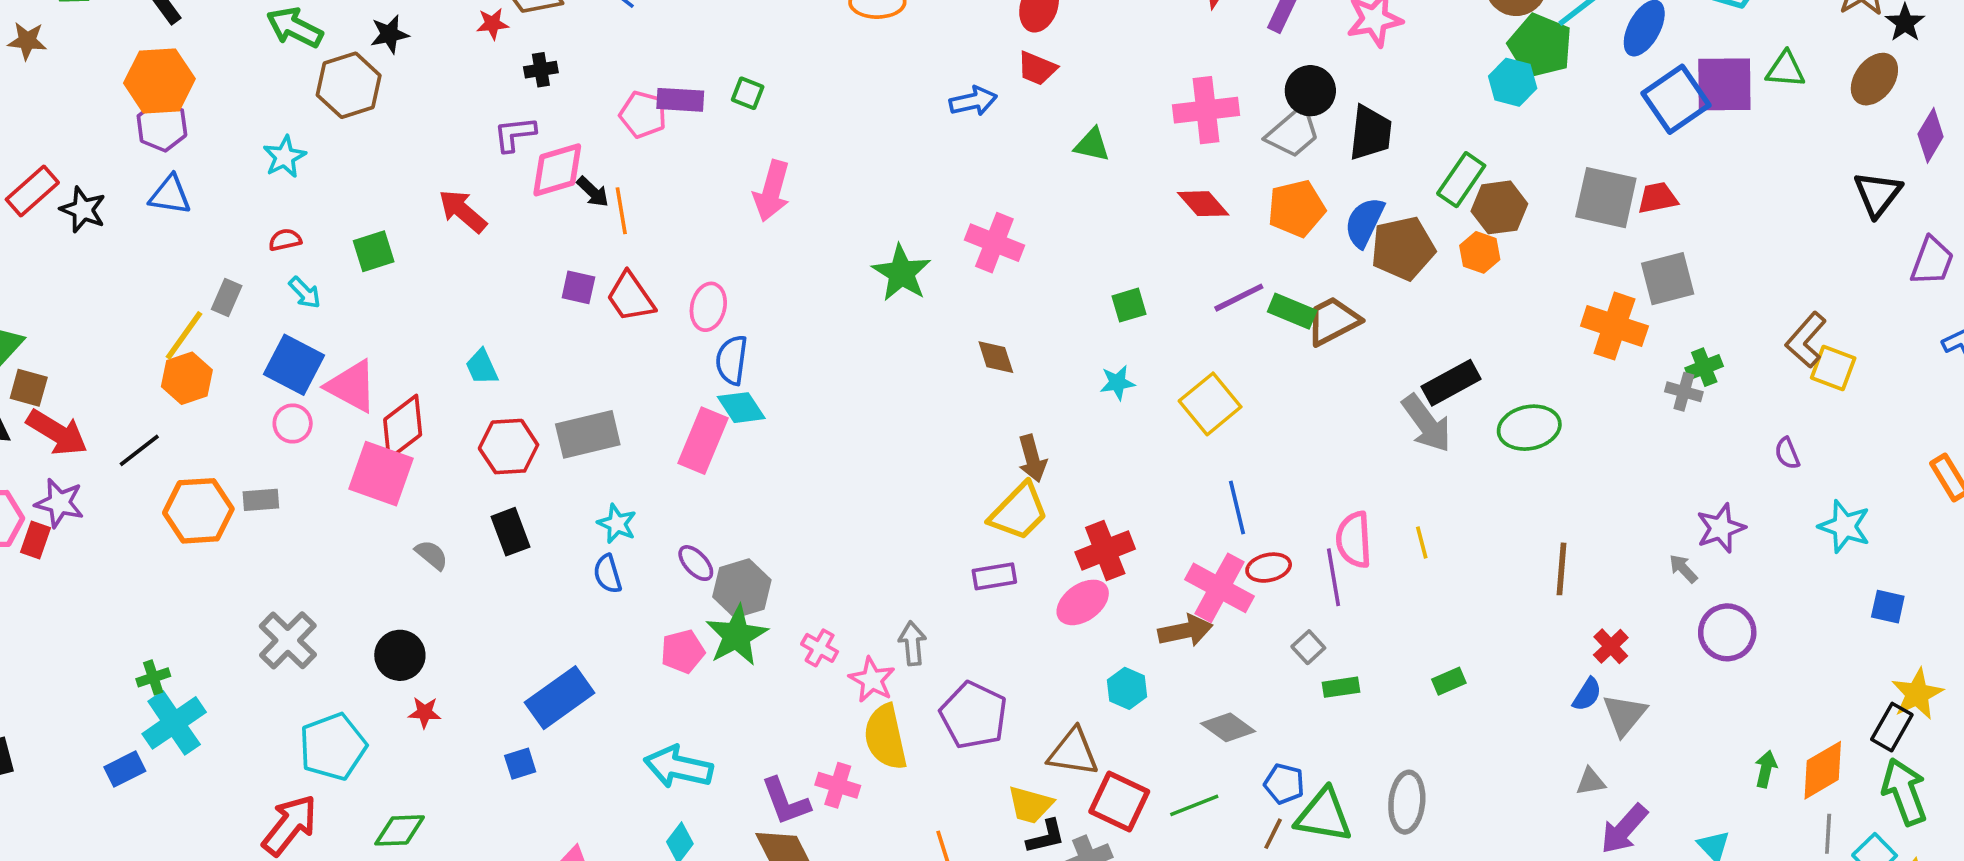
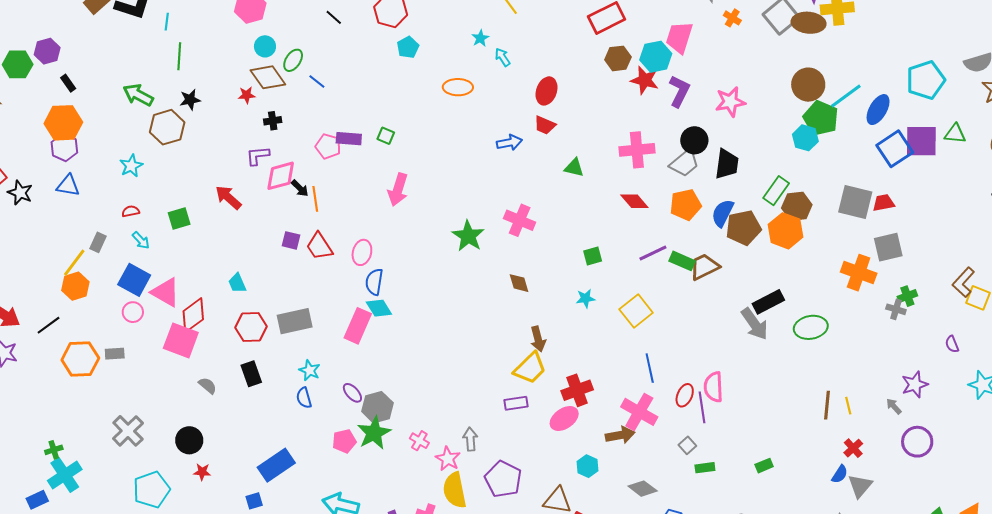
orange hexagon: (1480, 252) -> (786, 231), size x1.6
yellow line: (1422, 542) -> (848, 406), moved
red ellipse: (1269, 568) -> (685, 395), moved, turned -55

